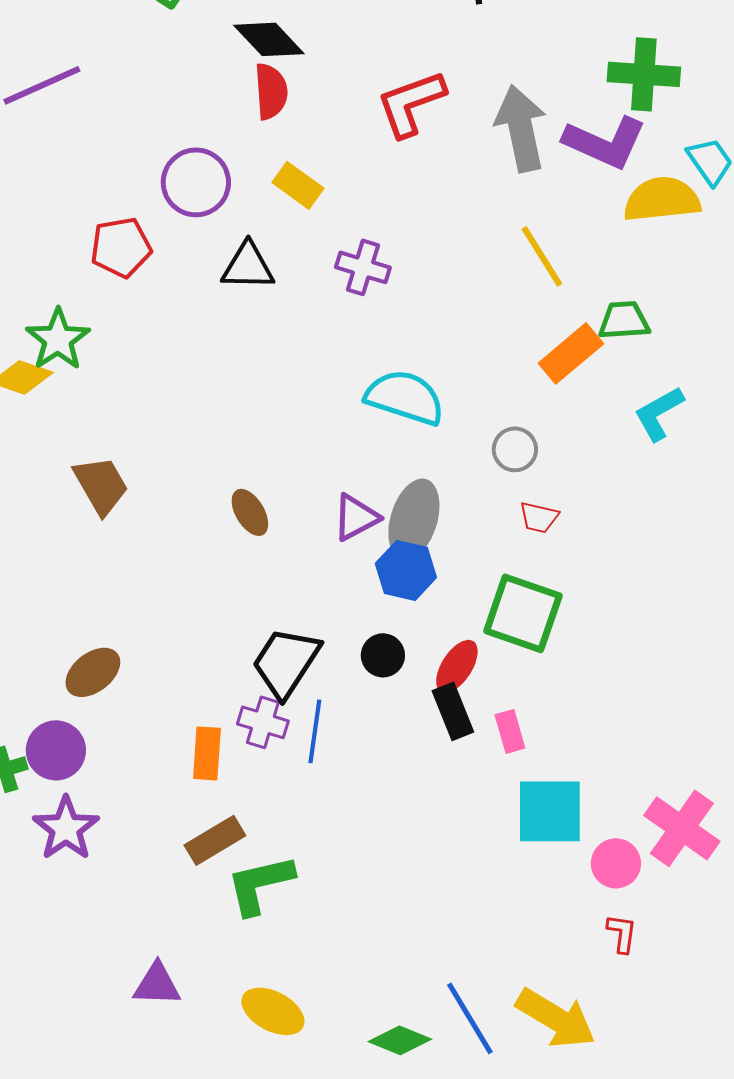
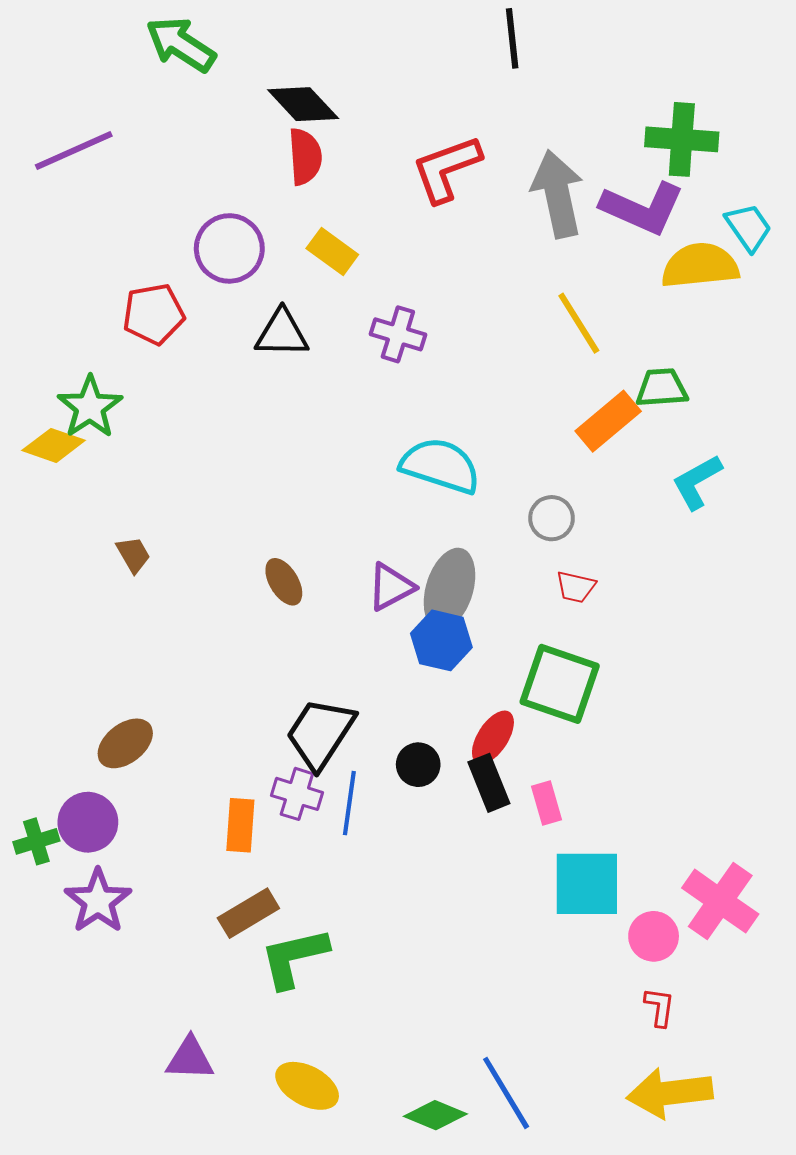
brown trapezoid: (101, 485) -> (133, 555), size x0.6
black circle: (383, 655) -> (418, 765), moved
yellow arrow: (556, 1018) -> (670, 1093), moved, turned 142

